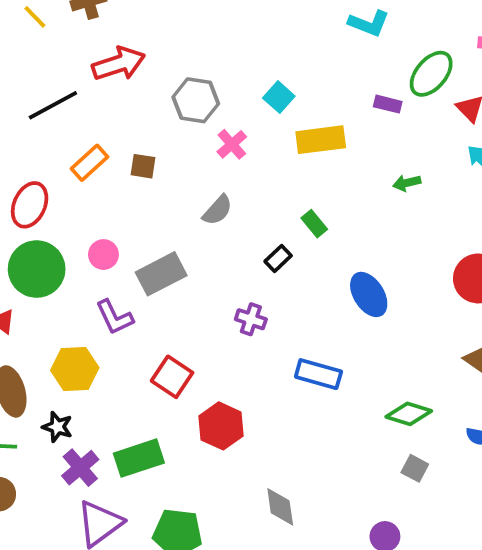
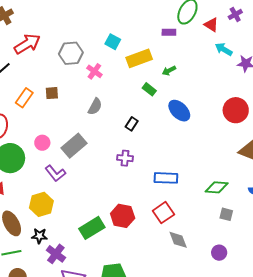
green arrow: (407, 183) -> (169, 71), moved
green rectangle: (314, 224) -> (149, 89), moved
blue ellipse: (369, 294) -> (179, 111), moved
red square: (172, 377) -> (163, 213), moved, turned 35
green rectangle: (139, 458) -> (92, 228), moved
gray diamond: (280, 507) -> (178, 240), moved

